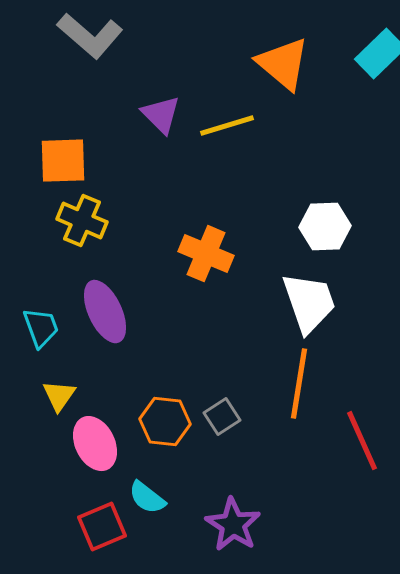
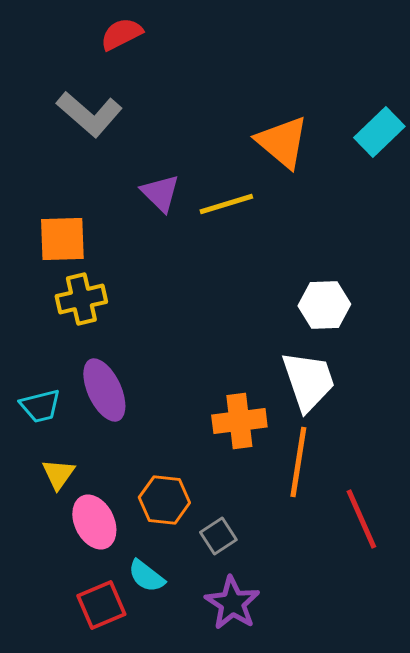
yellow cross: (82, 221) -> (81, 299), turned -36
orange cross: (206, 254) -> (239, 421), moved, turned -30
cyan trapezoid: (41, 328) -> (40, 406), turned 96
gray square: (222, 417) -> (218, 536), moved

